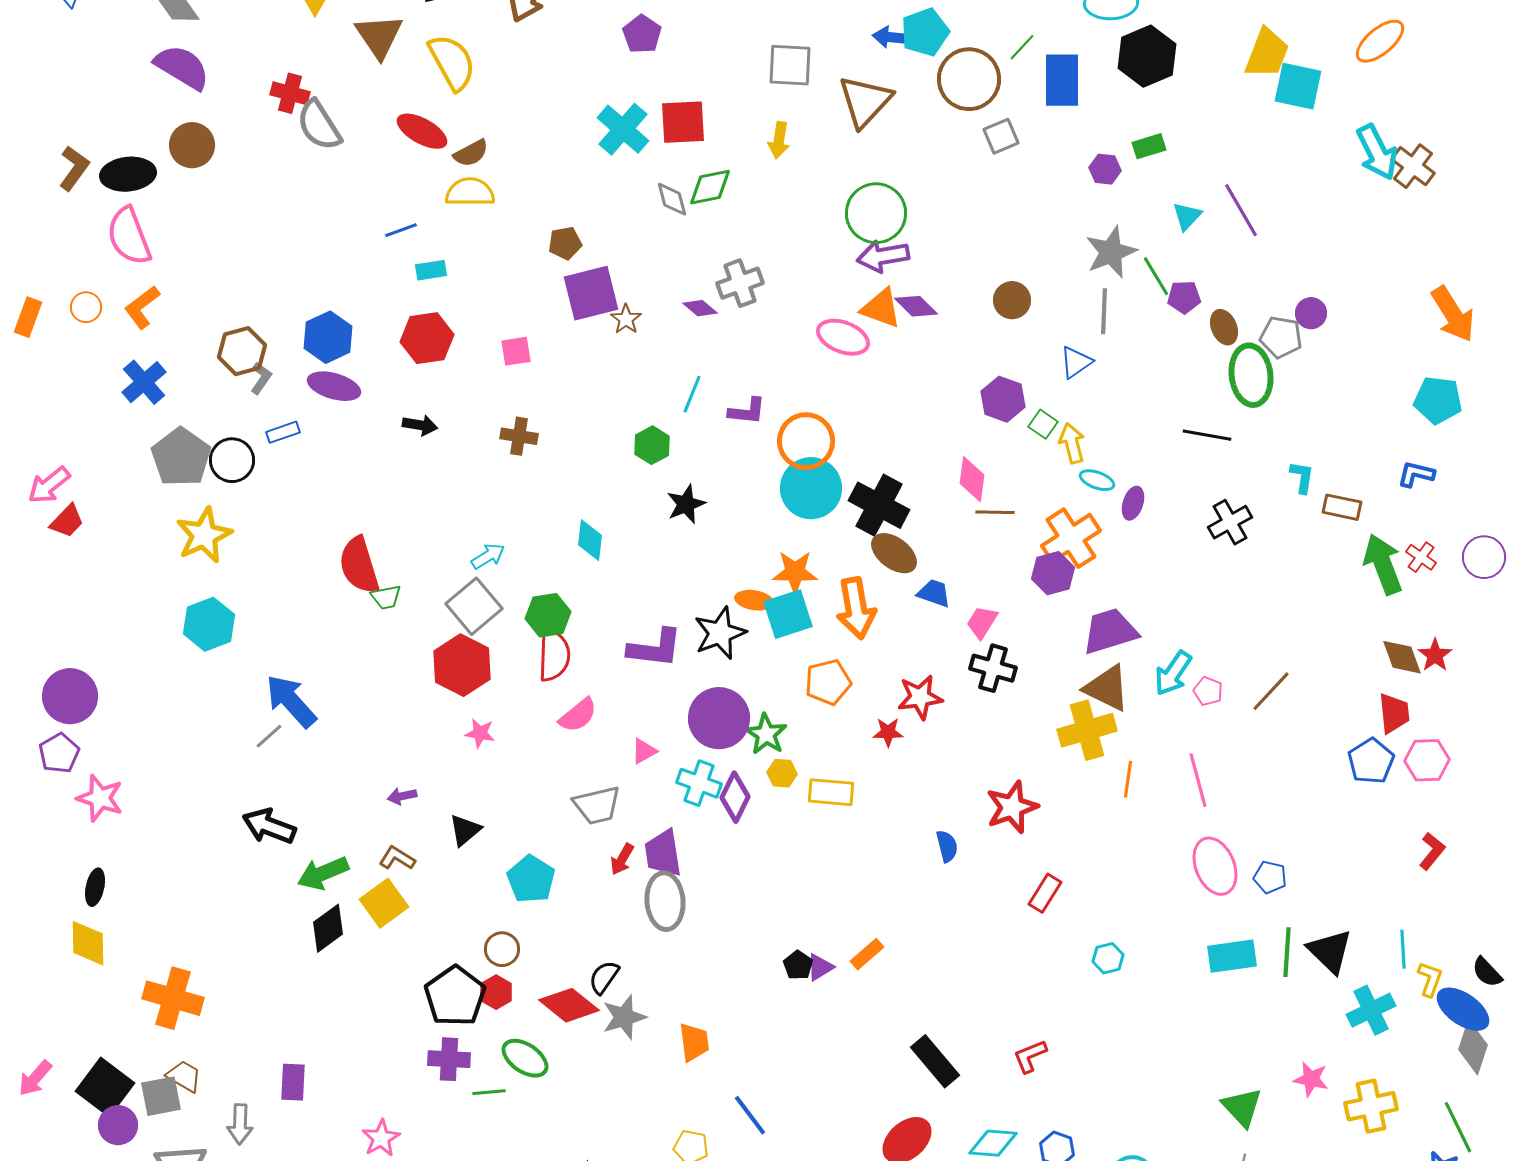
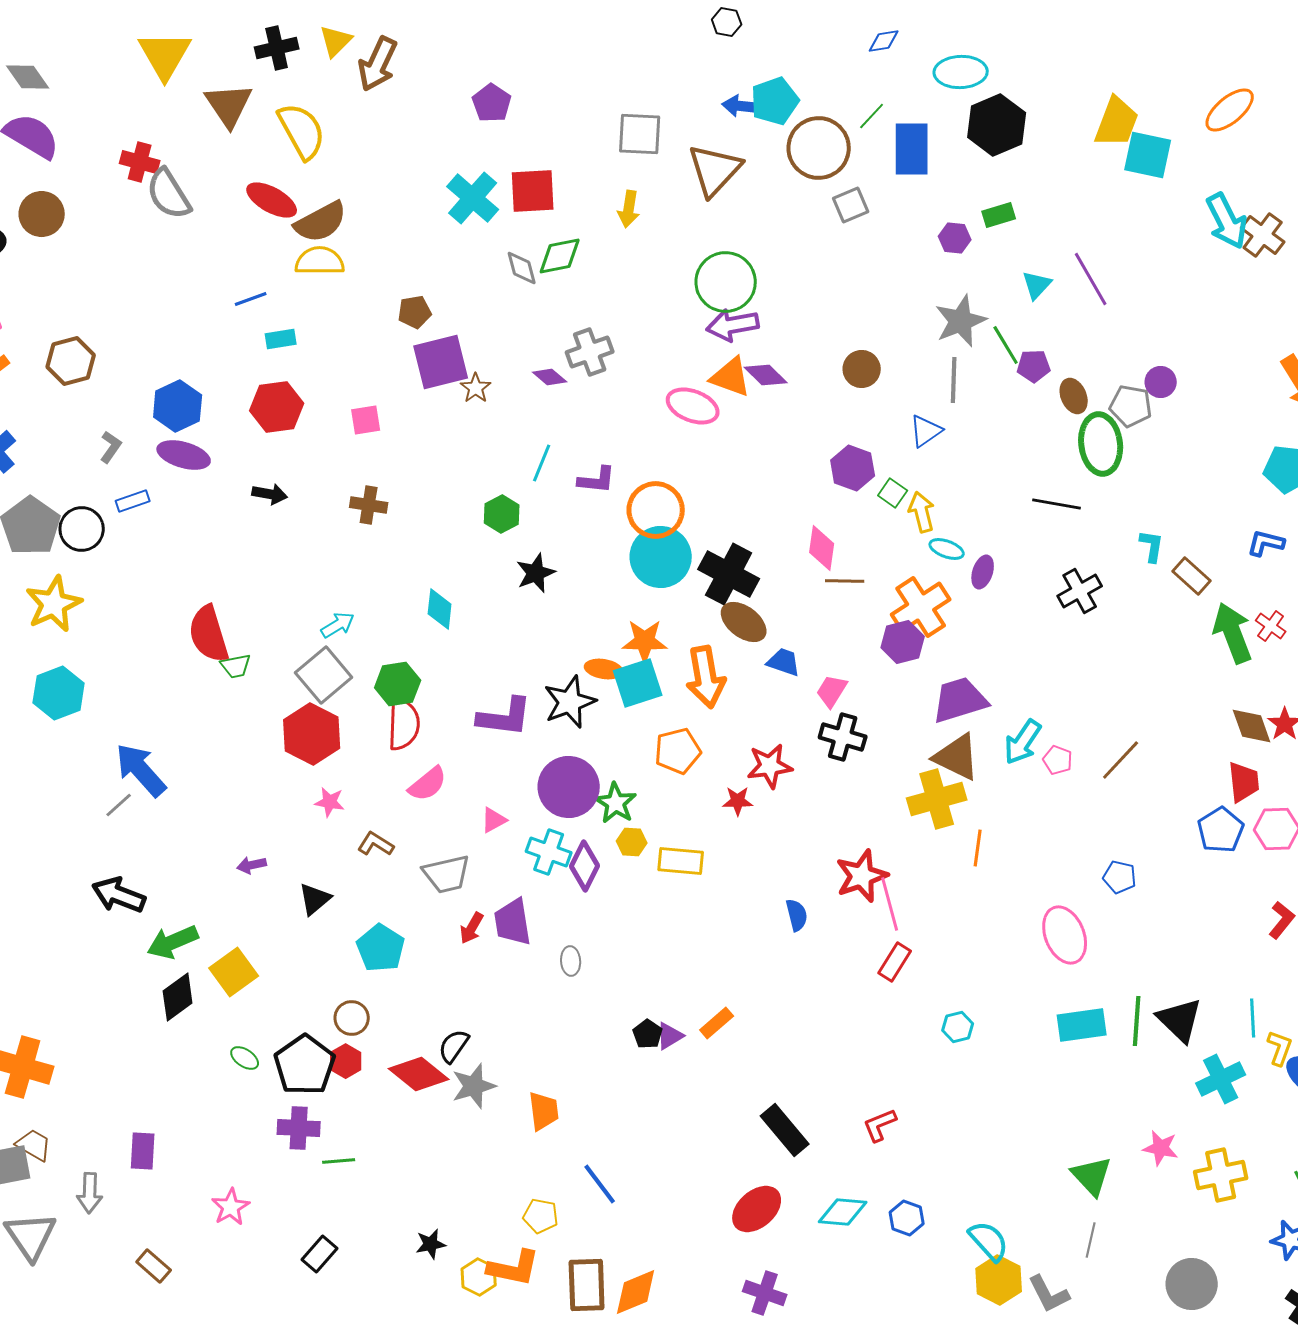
brown semicircle: (471, 153) -> (321, 222), size x1.5
brown hexagon: (242, 351) -> (71, 361), moved
brown rectangle: (1342, 507) -> (1192, 576), turned 30
pink line: (1198, 780) -> (890, 904), moved
brown L-shape: (397, 858) -> (376, 844), moved
blue pentagon: (1270, 877) -> (1120, 877), moved
gray ellipse: (665, 901) -> (571, 961), moved, size x0.5
green ellipse: (525, 1058) -> (245, 1058), moved, size x0.6

